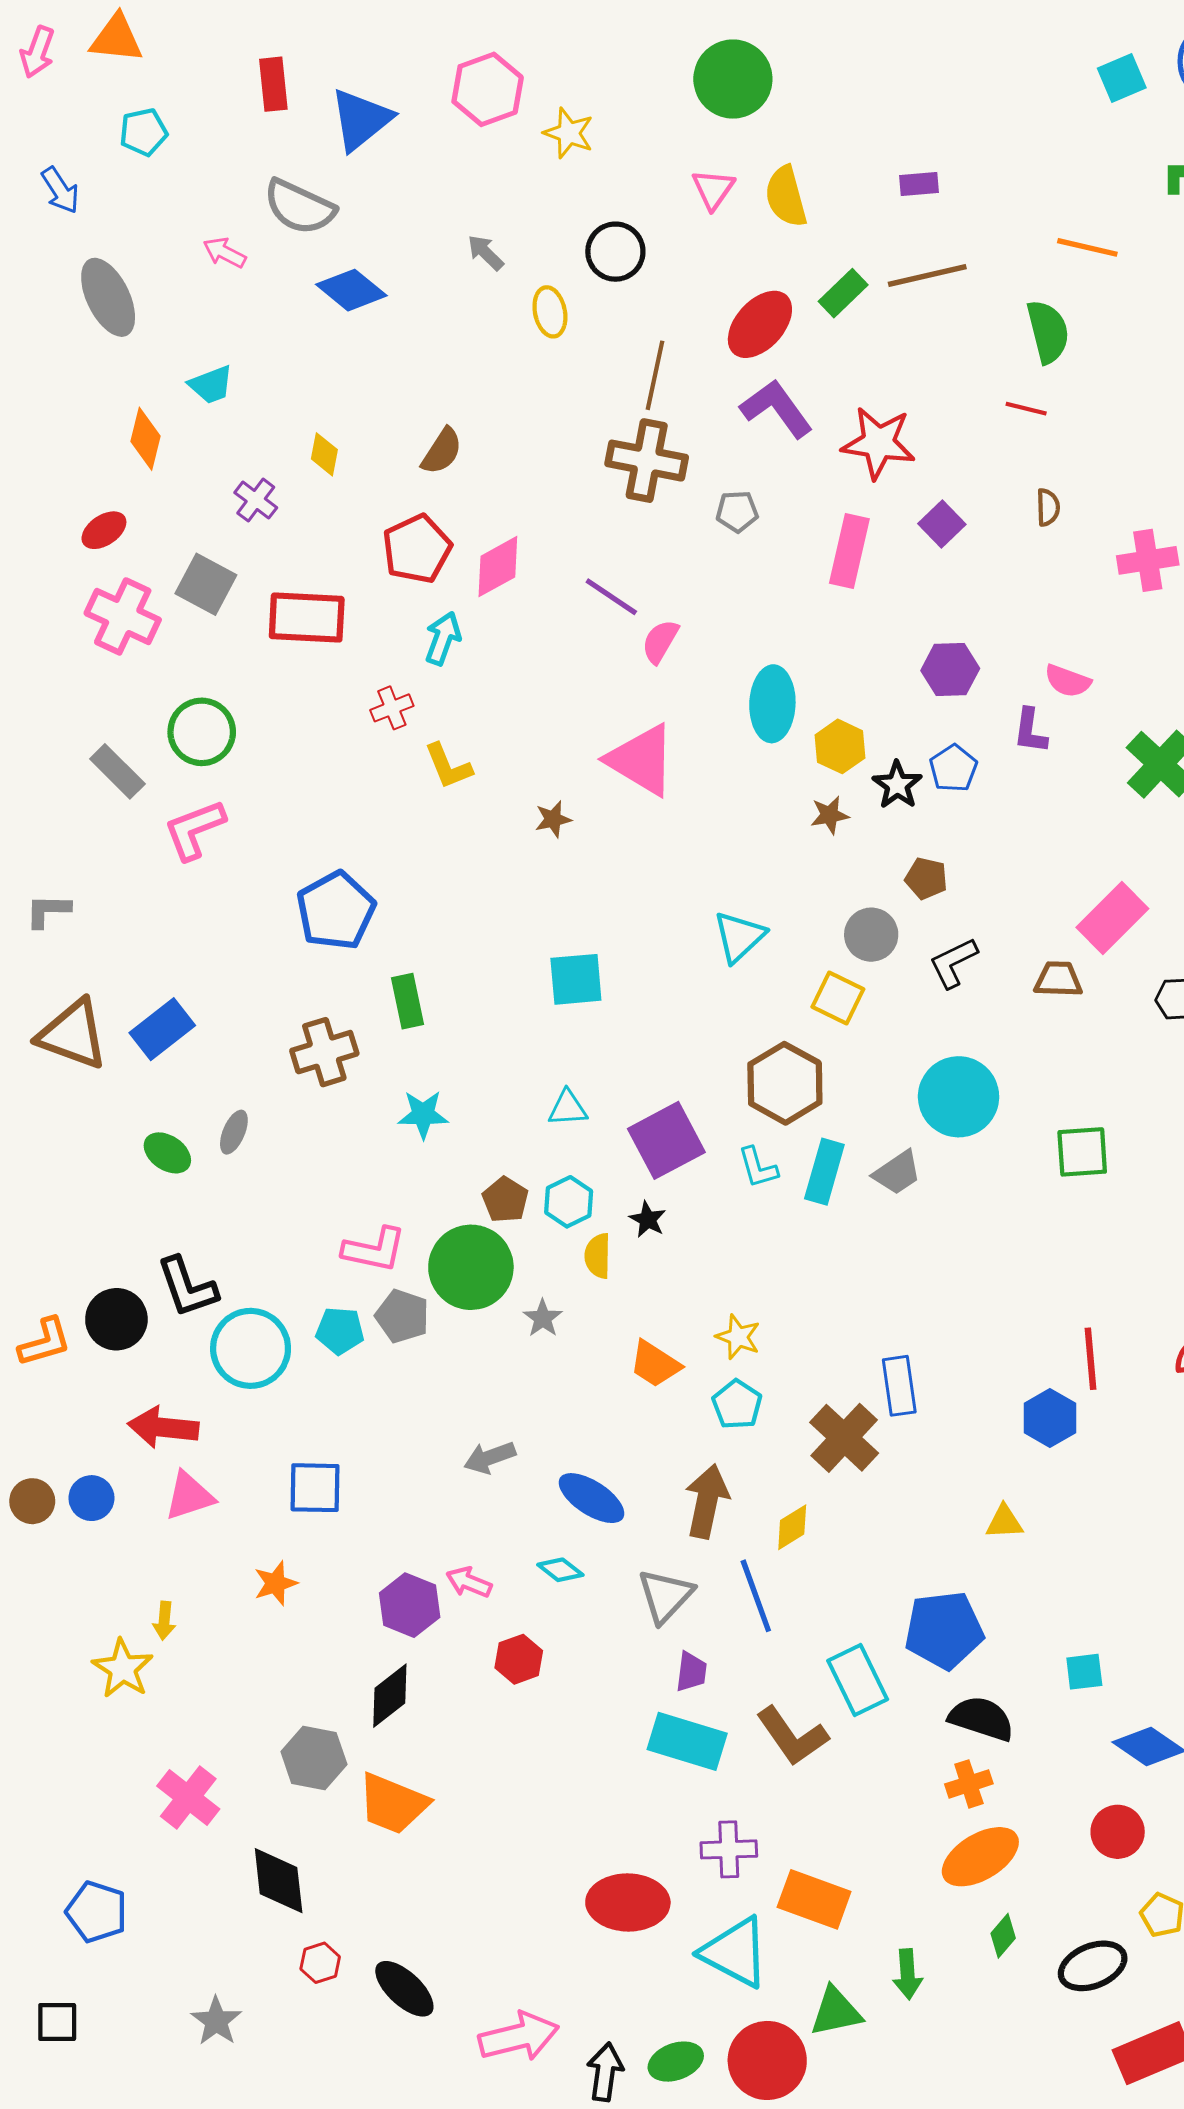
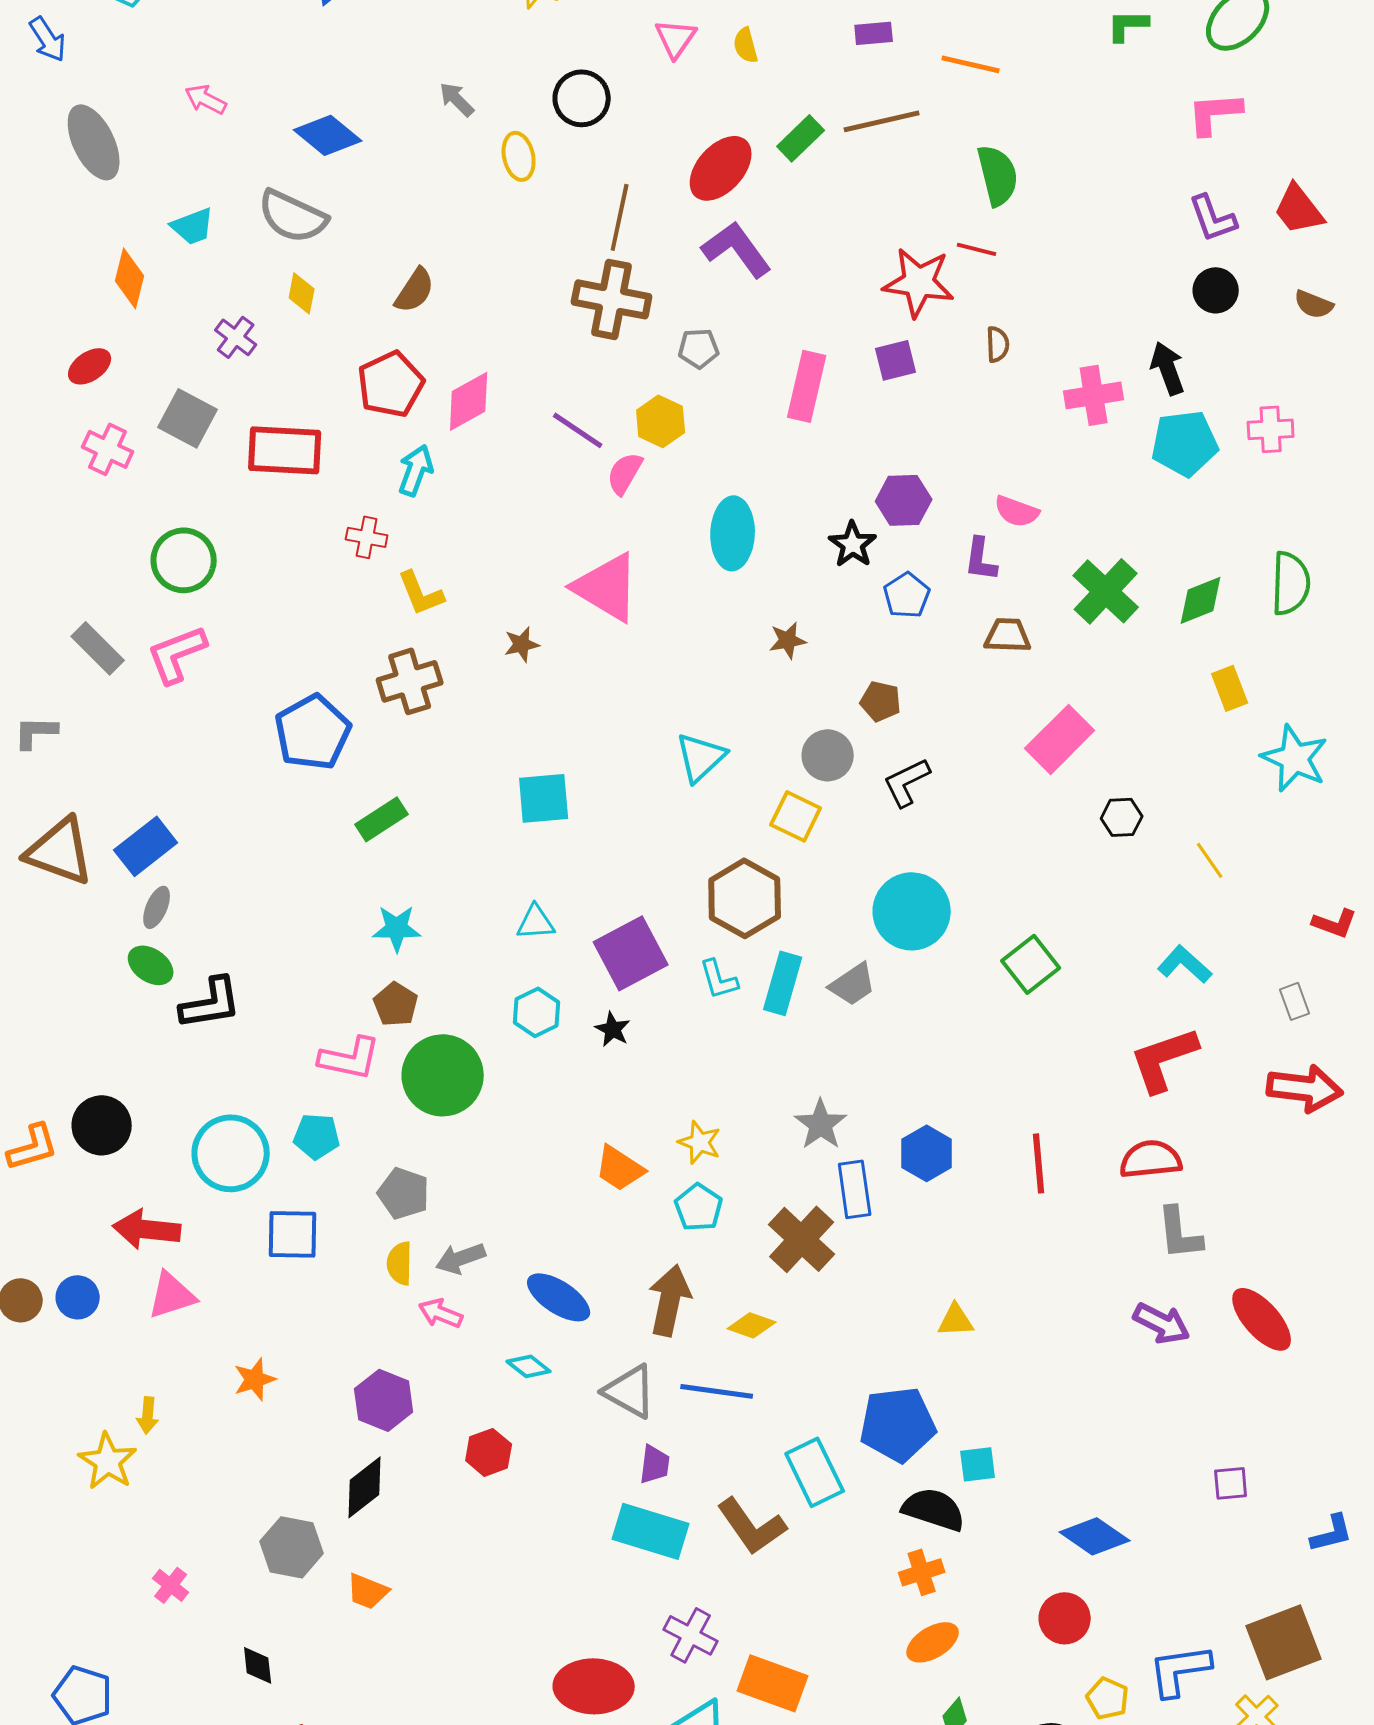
yellow semicircle: (786, 196) -> (746, 45), size x0.6
gray semicircle: (299, 207) -> (293, 216), moved
orange line: (1087, 247) -> (971, 64), moved
red star: (878, 443) -> (919, 282), moved
purple square: (942, 524) -> (896, 360), turned 30
pink cross: (123, 616) -> (108, 449), size x0.7
red cross: (392, 708) -> (367, 537), turned 33
yellow hexagon: (840, 746) -> (661, 421), moved
gray rectangle: (117, 771) -> (98, 648), moved
black star: (897, 785) -> (853, 544), moved
brown trapezoid: (1058, 979) -> (1008, 635), moved
green rectangle: (408, 1001) -> (382, 819), turned 69
brown cross: (324, 1052) -> (410, 681), moved
gray ellipse: (234, 1132) -> (157, 907), moved
green square: (1082, 1152) -> (1031, 964), turned -34
brown pentagon: (505, 1200) -> (396, 1004), moved
yellow semicircle: (598, 1256) -> (400, 1263), moved
black L-shape: (187, 1287) -> (211, 1003), moved, turned -80
gray pentagon: (402, 1316) -> (404, 1193), moved
gray star: (543, 1318) -> (821, 1124), moved, size x1.4
blue hexagon: (1050, 1418) -> (927, 1153), moved
blue square: (315, 1488) -> (293, 1234), moved
yellow diamond: (792, 1527) -> (752, 1325), turned 51
pink arrow: (469, 1582) -> (441, 1313), moved
gray triangle: (665, 1596) -> (630, 1391), turned -44
blue line: (756, 1596) -> (717, 1391), turned -62
cyan square: (1084, 1672) -> (978, 1464), moved
pink cross: (188, 1797) -> (171, 1585), size x0.6
orange trapezoid: (393, 1804) -> (368, 1591), size x0.6
purple cross: (729, 1849) -> (691, 1635), turned 30
orange ellipse: (980, 1857) -> (933, 1642), size x0.7
black diamond: (279, 1881) -> (258, 1665), size x0.6

